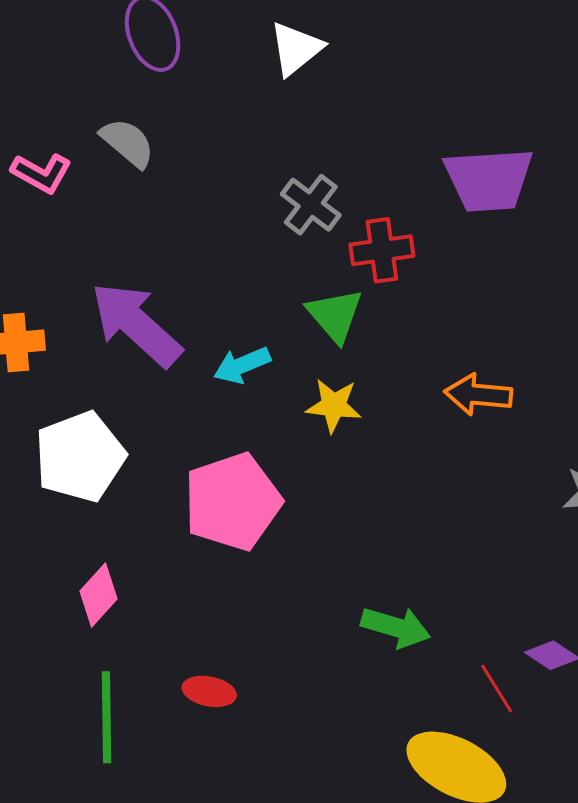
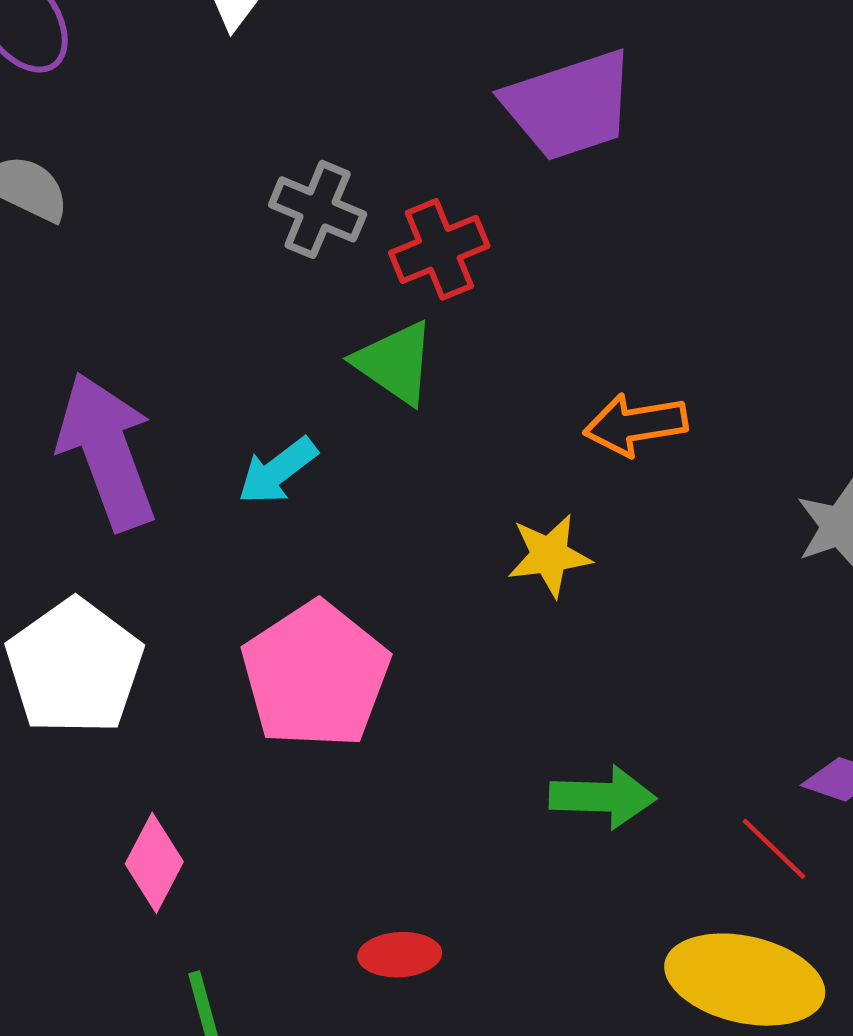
purple arrow: (136, 324) -> (107, 451), turned 42
yellow star: (334, 406) -> (549, 555), moved
red ellipse: (209, 691) -> (400, 955), moved

